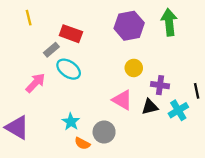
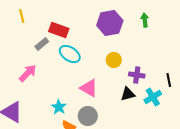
green arrow: (169, 22) -> (145, 20), size x0.6
cyan ellipse: (69, 69) -> (70, 54), moved
pink triangle: (122, 100) -> (89, 88), moved

